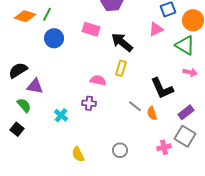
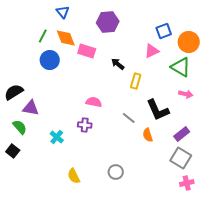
orange diamond: (25, 16) -> (66, 38), moved, turned 50
black arrow: (122, 42) -> (118, 64), size x0.6
yellow rectangle: (121, 68) -> (136, 81), moved
gray line: (135, 106) -> (129, 118), moved
pink cross: (164, 147) -> (187, 183), moved

